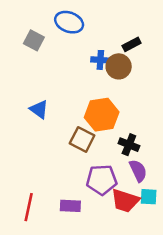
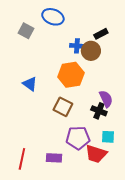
orange hexagon: (102, 115) -> (71, 75), moved
purple semicircle: (138, 171) -> (106, 99), moved
cyan square: (149, 197) -> (108, 137), moved

